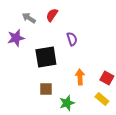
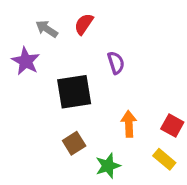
purple star: (16, 38) -> (26, 61), turned -30
brown square: (46, 89) -> (74, 143), turned -32

